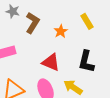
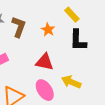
black L-shape: (86, 62) -> (78, 40), moved

